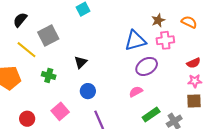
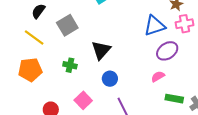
yellow line: (26, 50) -> (34, 37), moved
black triangle: (81, 62) -> (101, 50), size x1.5
green rectangle: (151, 114) -> (174, 99), turned 48

